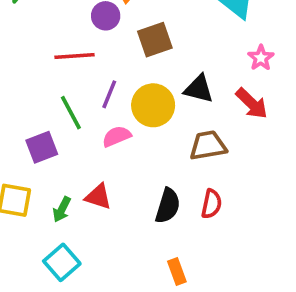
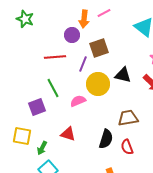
purple line: (109, 94) -> (83, 64), moved
brown trapezoid: (208, 145) -> (128, 118), moved
red semicircle: (212, 204) -> (127, 147), moved, turned 147
green arrow: (62, 209) -> (42, 148), moved

